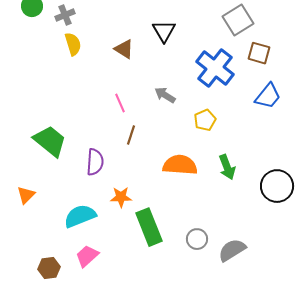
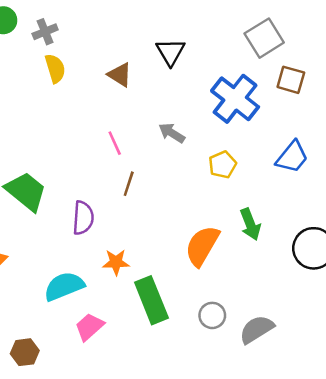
blue trapezoid: (268, 96) -> (292, 157), moved
orange semicircle: (180, 165) -> (202, 246), moved, turned -64
pink trapezoid: (87, 256) -> (89, 327), moved

